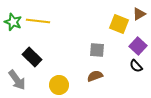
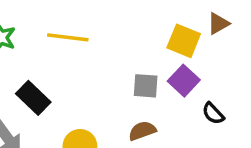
yellow line: (38, 21) -> (68, 37), moved
purple square: (138, 46) -> (184, 81), moved

